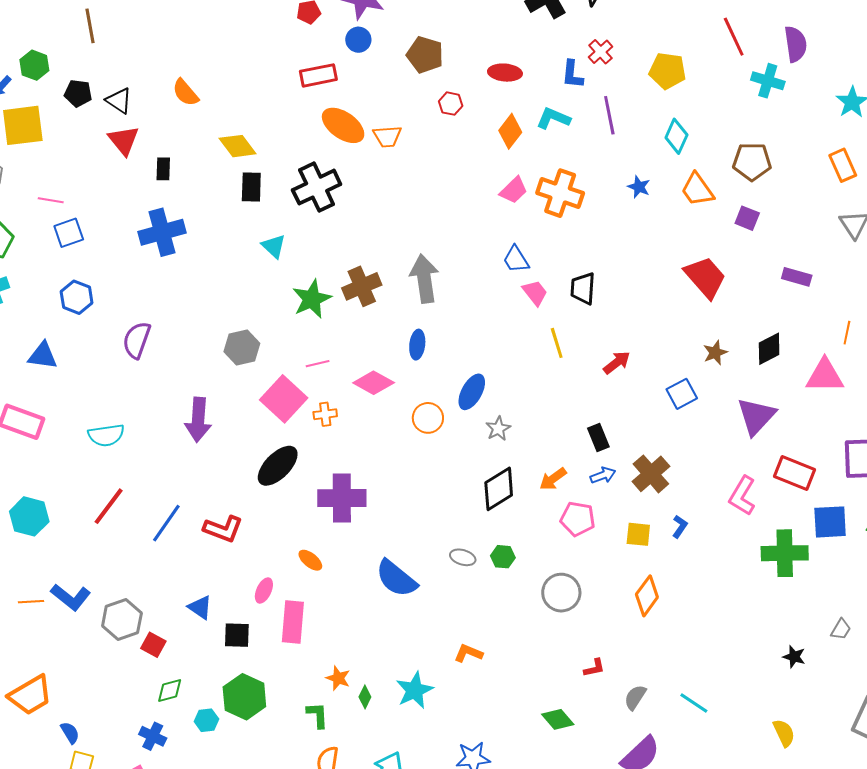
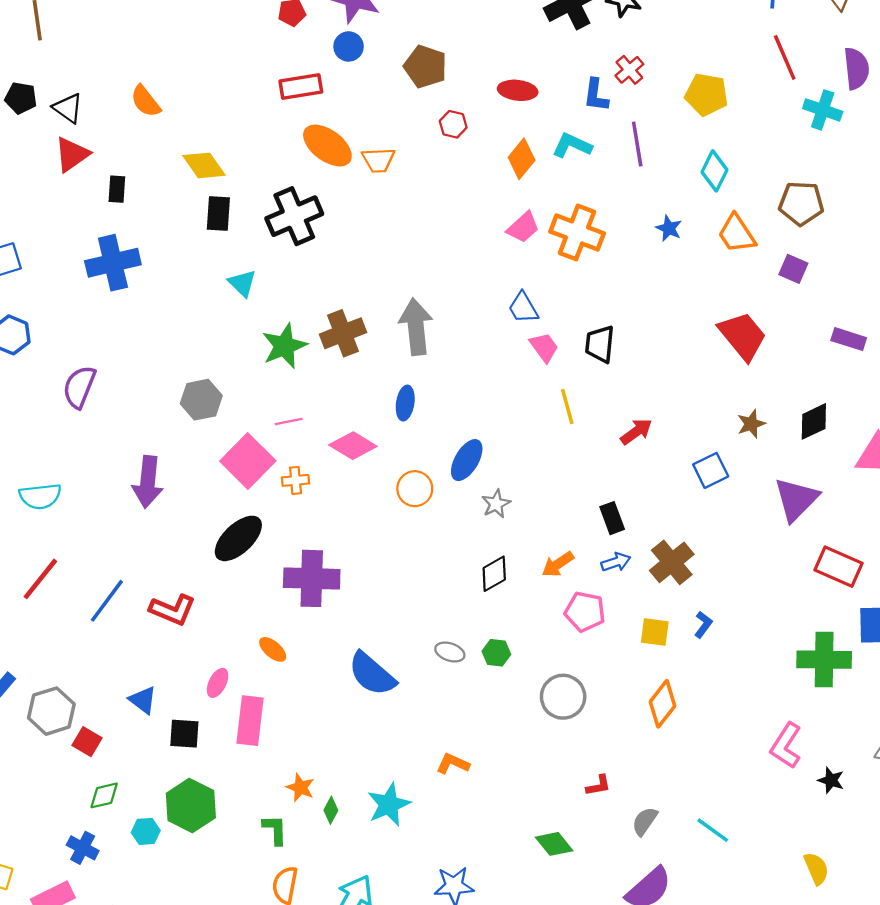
red triangle: (124, 140) -> (72, 154), turned 32
black diamond: (499, 489) -> (494, 574), size x0.7
pink L-shape: (742, 496) -> (786, 746), moved

